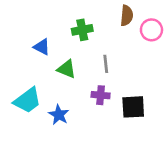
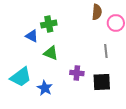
green cross: (82, 30) -> (49, 24), moved
gray line: (106, 64) -> (106, 51), moved

